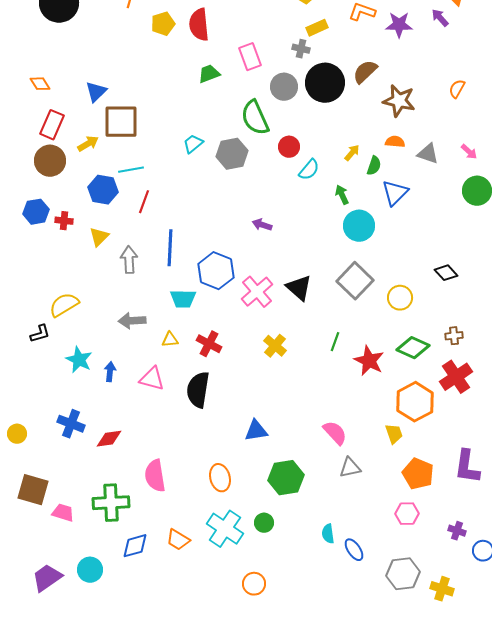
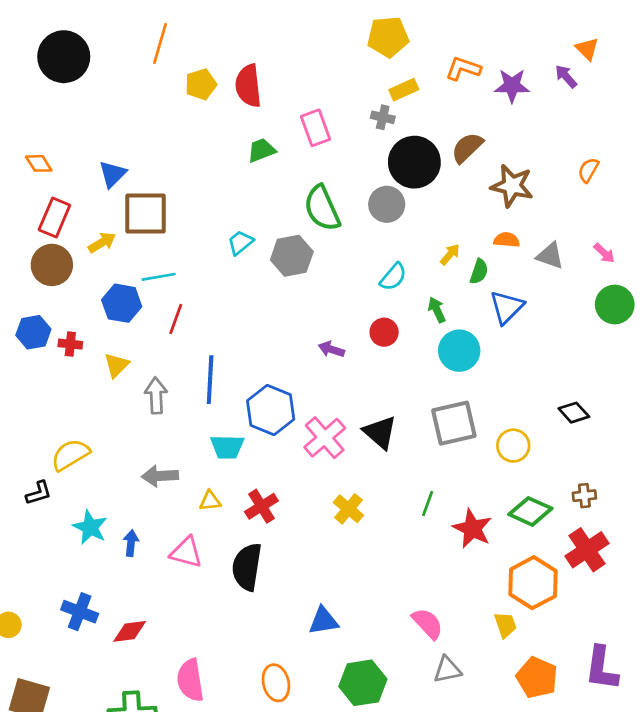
gray circle: (284, 87) -> (387, 204), moved
red circle: (289, 147) -> (384, 332), moved
gray square: (355, 281) -> (454, 423), turned 33
red cross: (209, 344) -> (261, 506), turned 30

